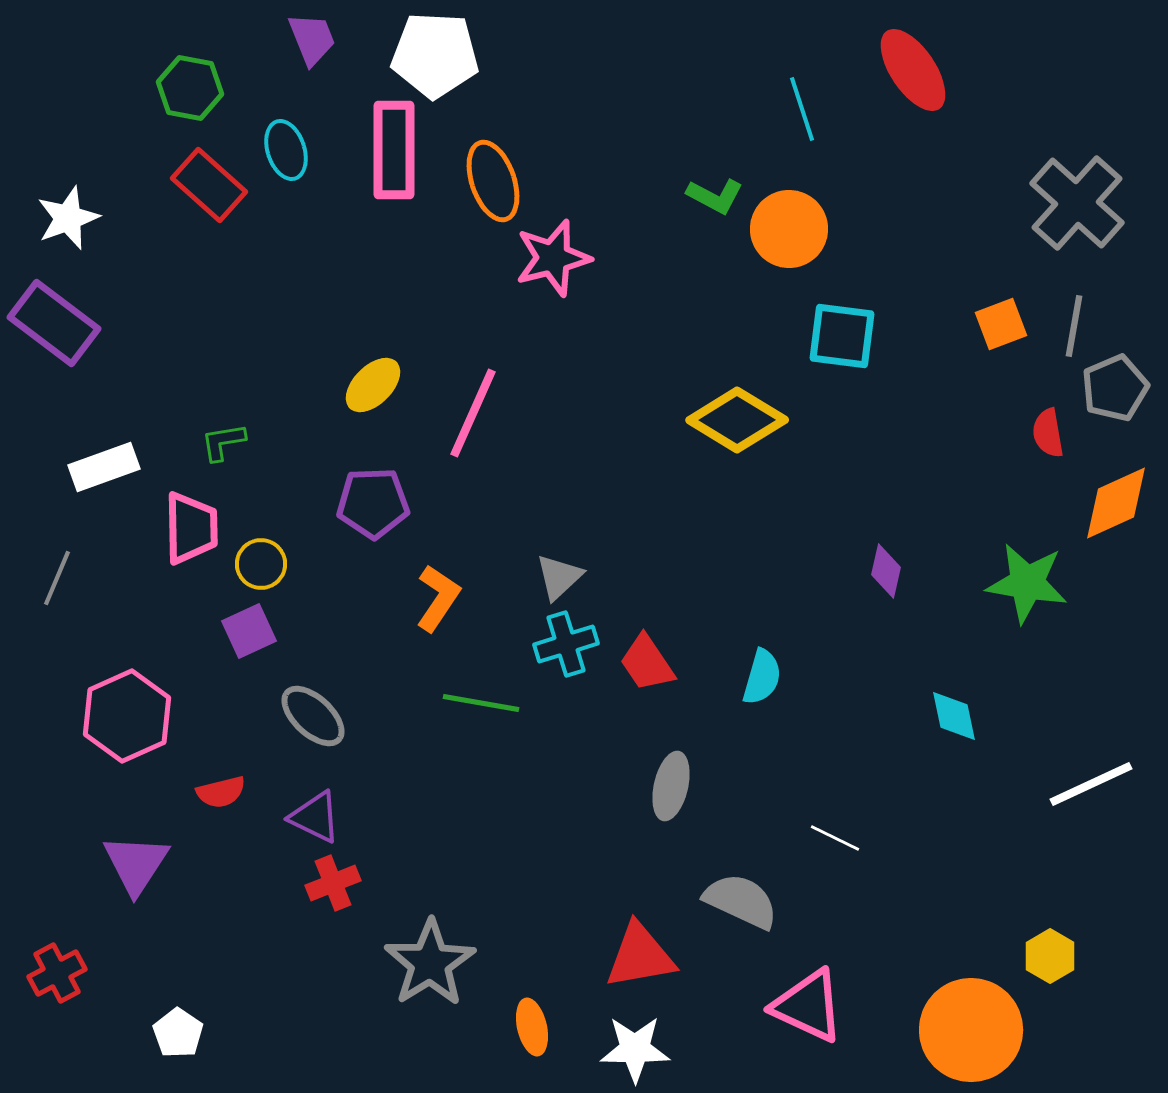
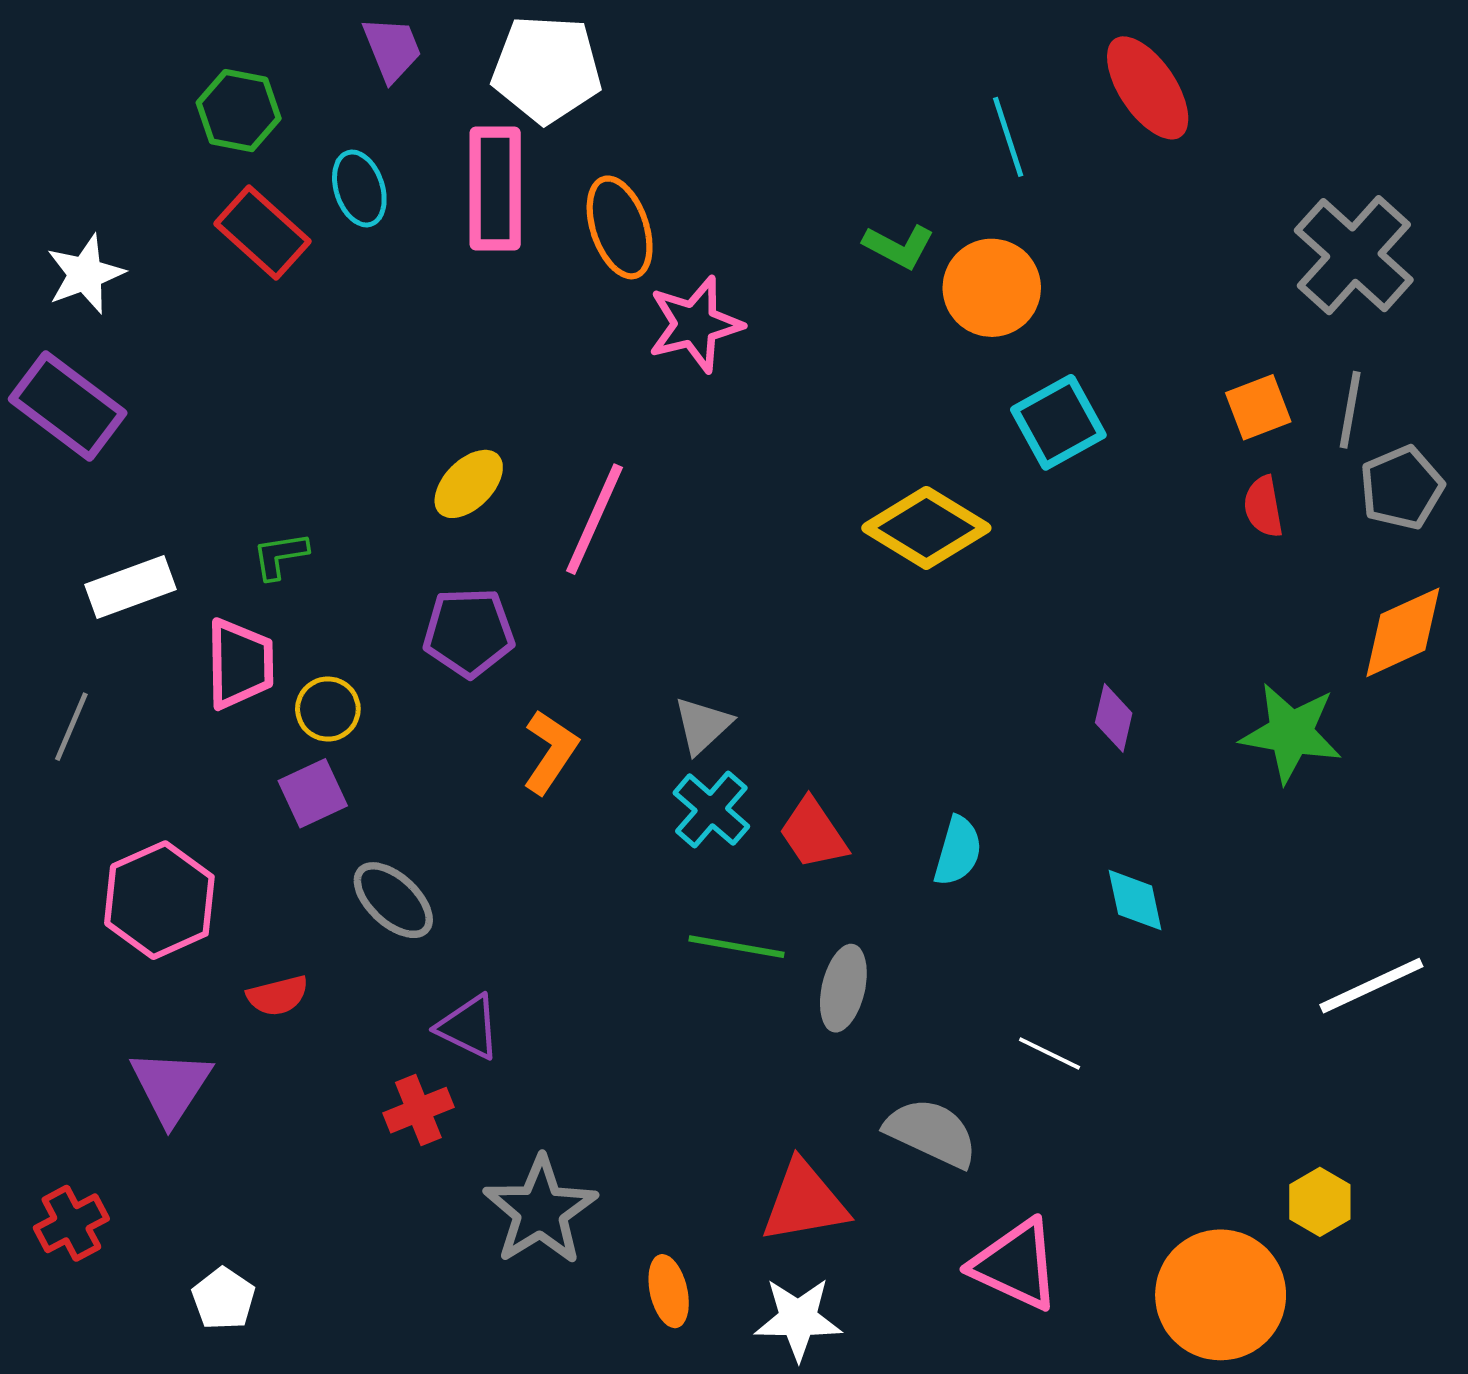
cyan square: (842, 336) -> (1058, 422), turned -36
red semicircle: (1048, 433) -> (1263, 507), moved
cyan cross: (566, 644) -> (711, 810), turned -32
green line: (481, 703) -> (737, 947), moved
cyan diamond: (954, 716) -> (1135, 900), moved
purple triangle: (315, 817) -> (469, 1027), moved

